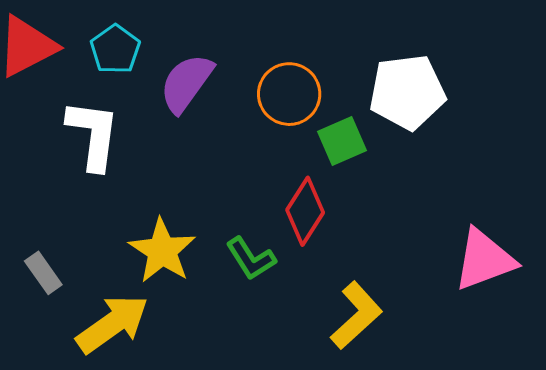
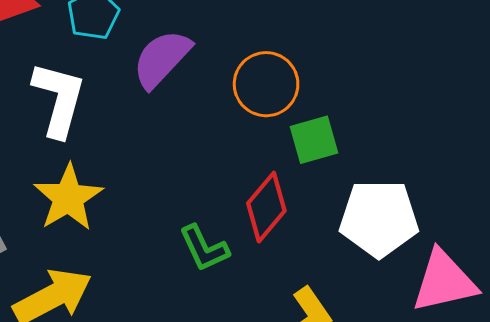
white pentagon: (407, 92) -> (379, 218), moved
yellow star: (162, 251) -> (68, 198), moved

